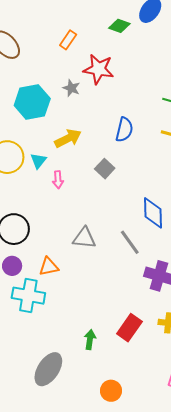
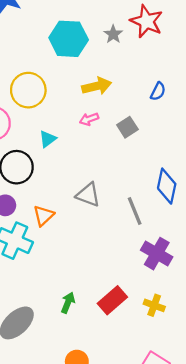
blue semicircle: (124, 130) -> (158, 91), size x0.7
cyan triangle: (38, 161) -> (48, 139), moved
pink arrow: (58, 180) -> (89, 119), moved, turned 60
orange triangle: (49, 267) -> (44, 216), turned -45

